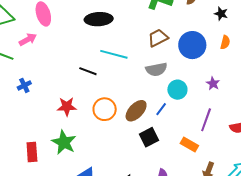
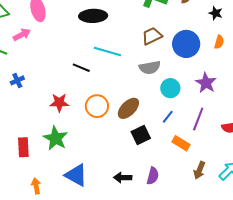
purple star: (213, 83) -> (206, 83), size x1.5
blue line: (161, 109) -> (168, 117), moved

